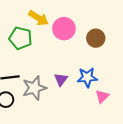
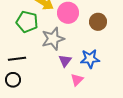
gray star: (34, 88) -> (53, 39), moved
pink triangle: (102, 96) -> (77, 80), moved

